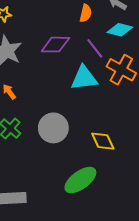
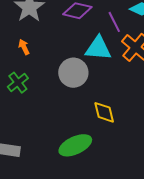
gray circle: (53, 128) -> (73, 73), moved

